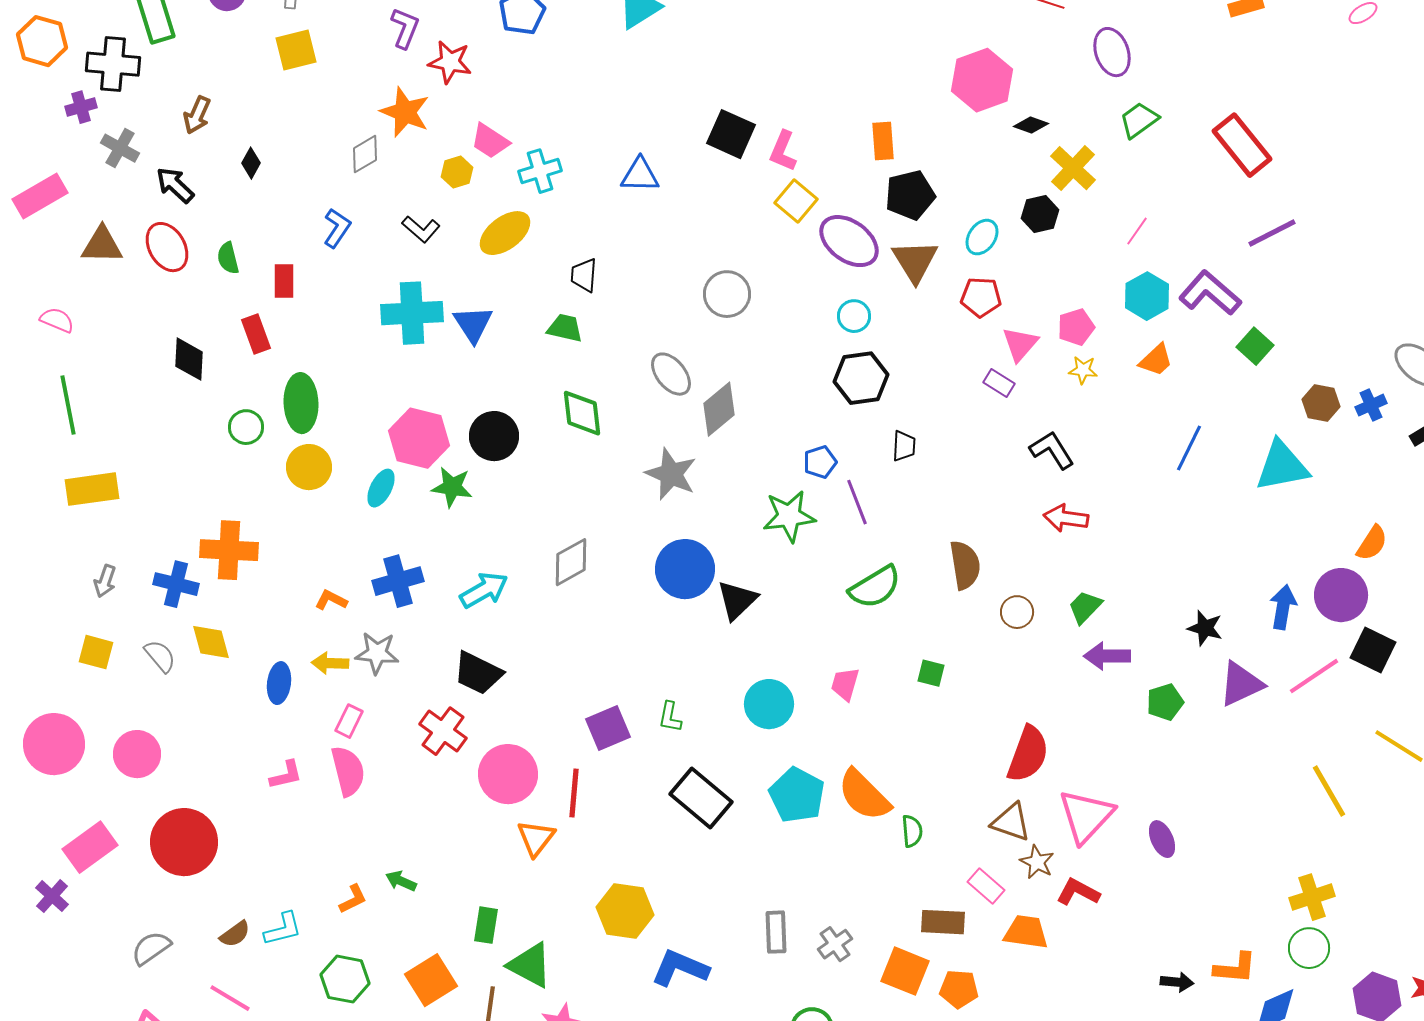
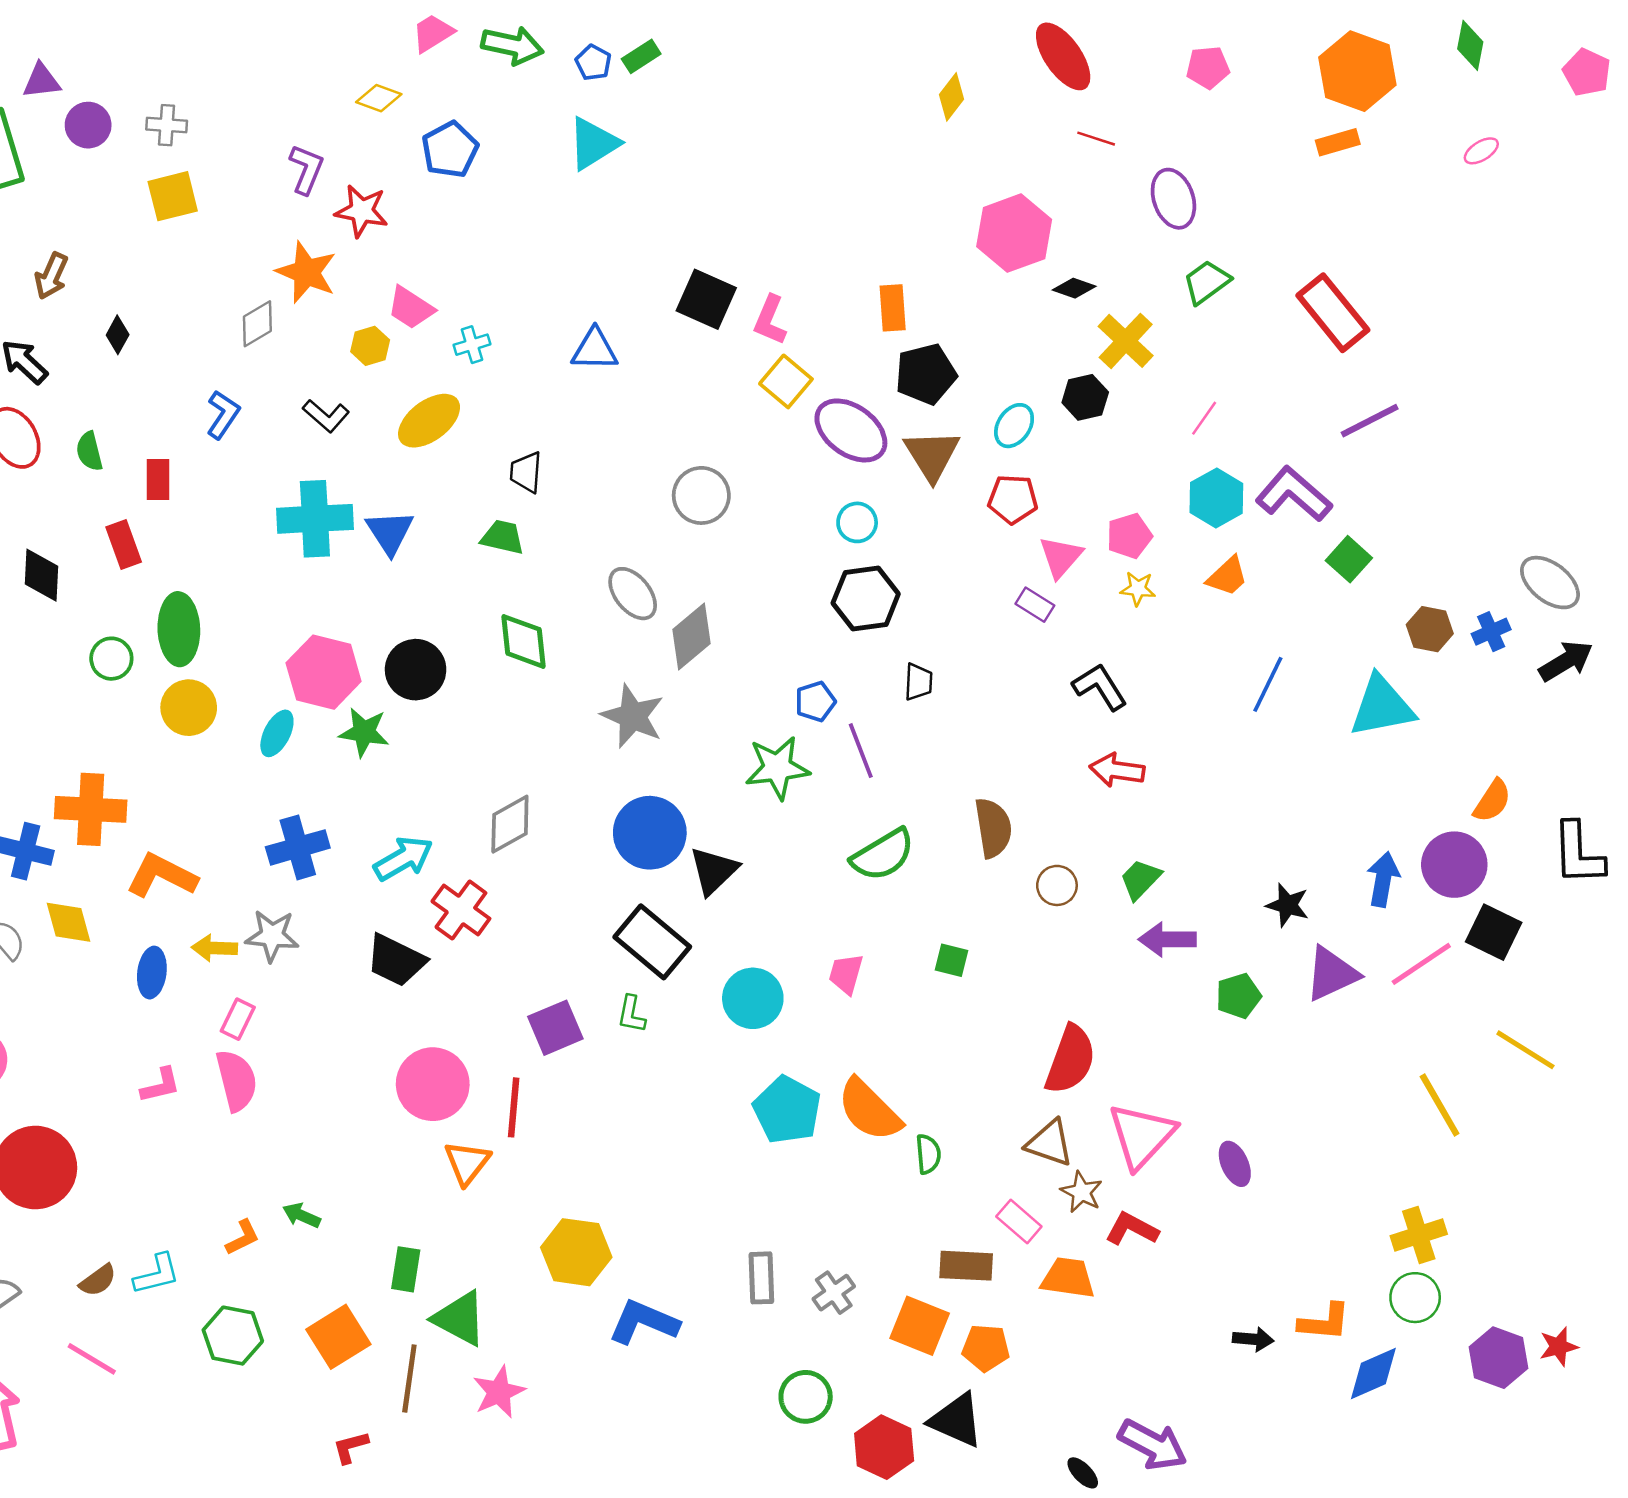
cyan cross: (540, 171) -> (472, 345), size x0.7
orange L-shape: (331, 600) -> (162, 876), moved, size x1.8
red cross: (443, 731) -> (461, 910), moved
black rectangle: (701, 798) -> (652, 942), moved

